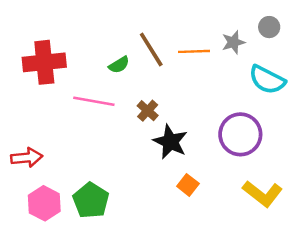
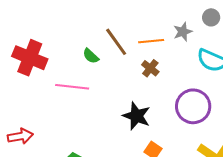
red cross: (44, 62) -> (30, 58), turned 32
green semicircle: (119, 65) -> (91, 56), turned 78
brown cross: (148, 111) -> (150, 68), moved

